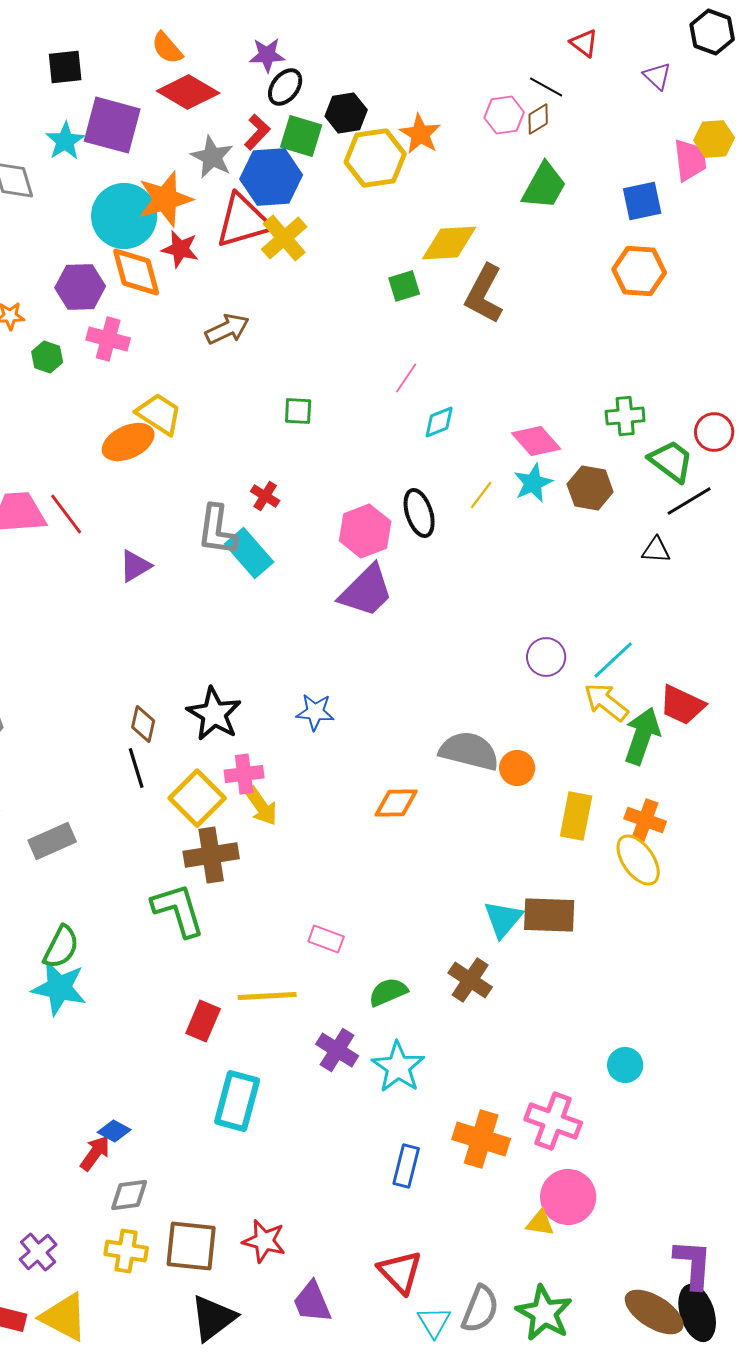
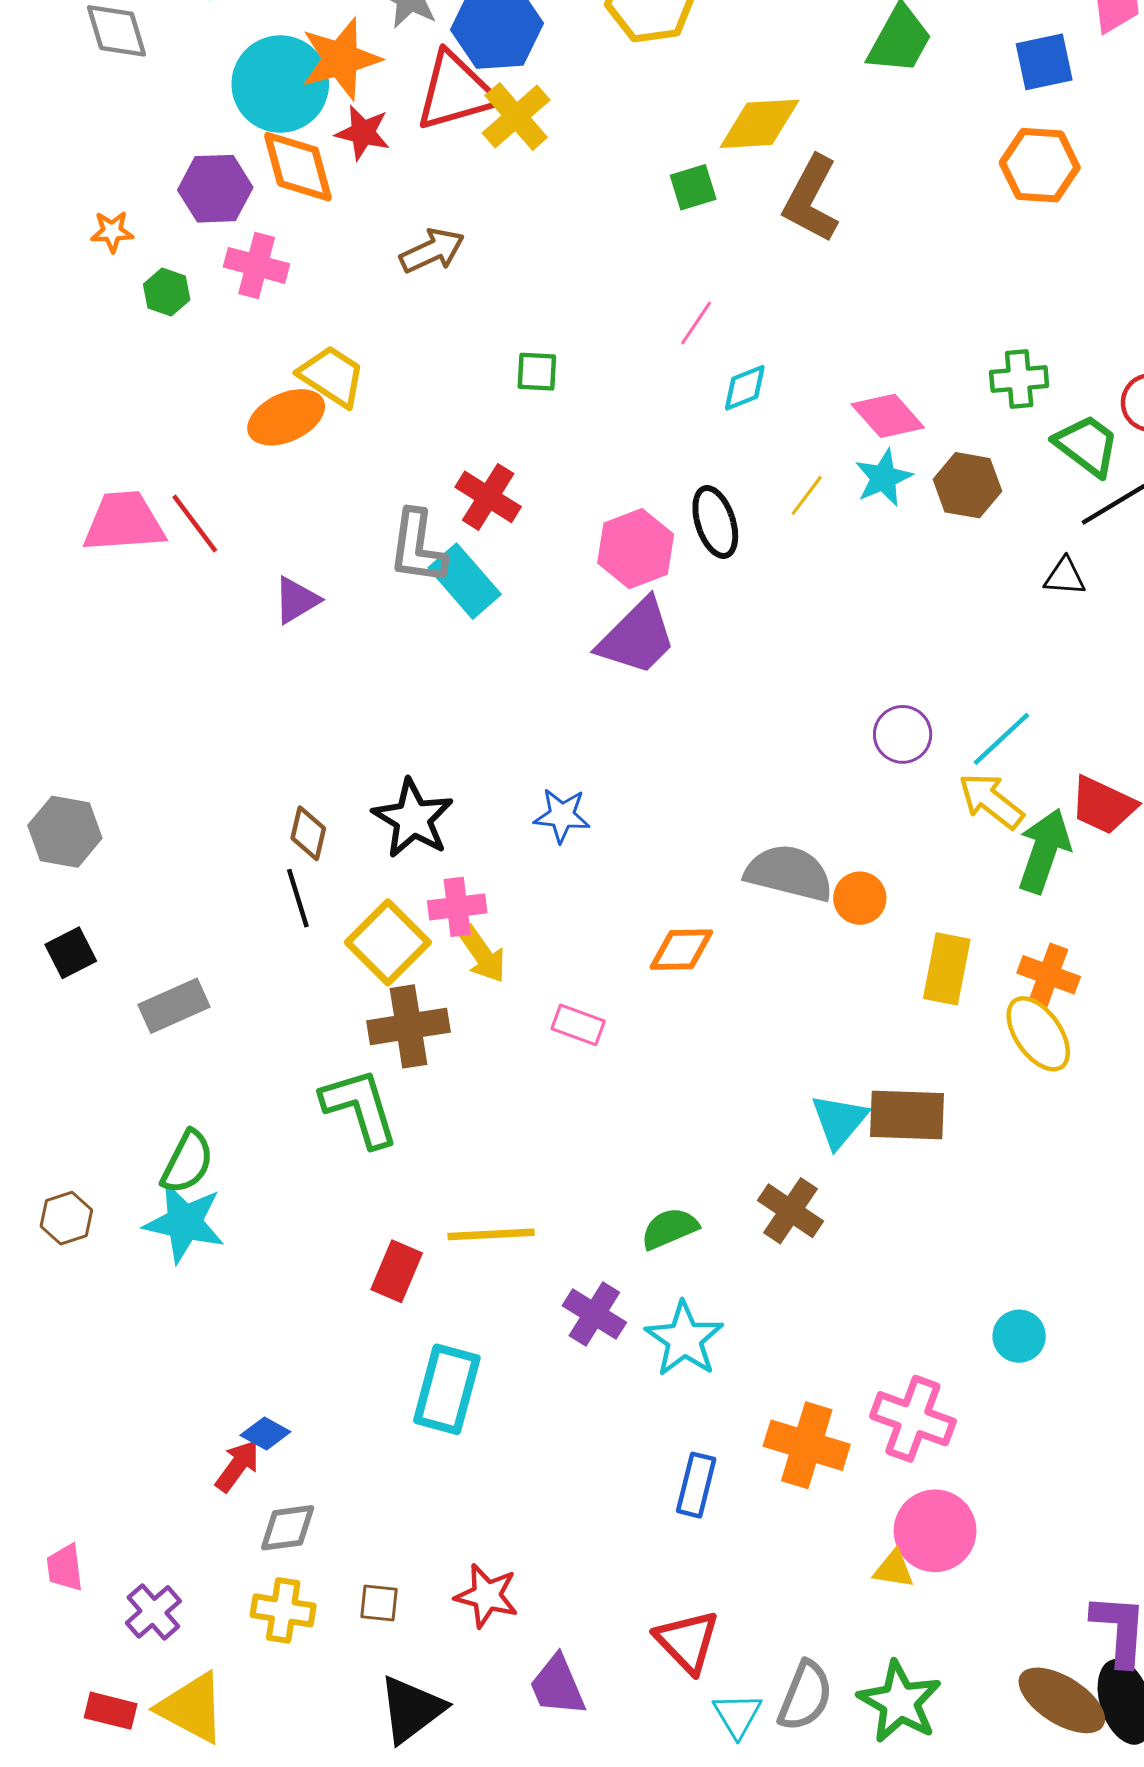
red cross: (265, 496) -> (488, 497), size x1.5
pink rectangle: (326, 939) -> (578, 1025), moved
brown square: (191, 1246) -> (379, 1603), size x0.5

